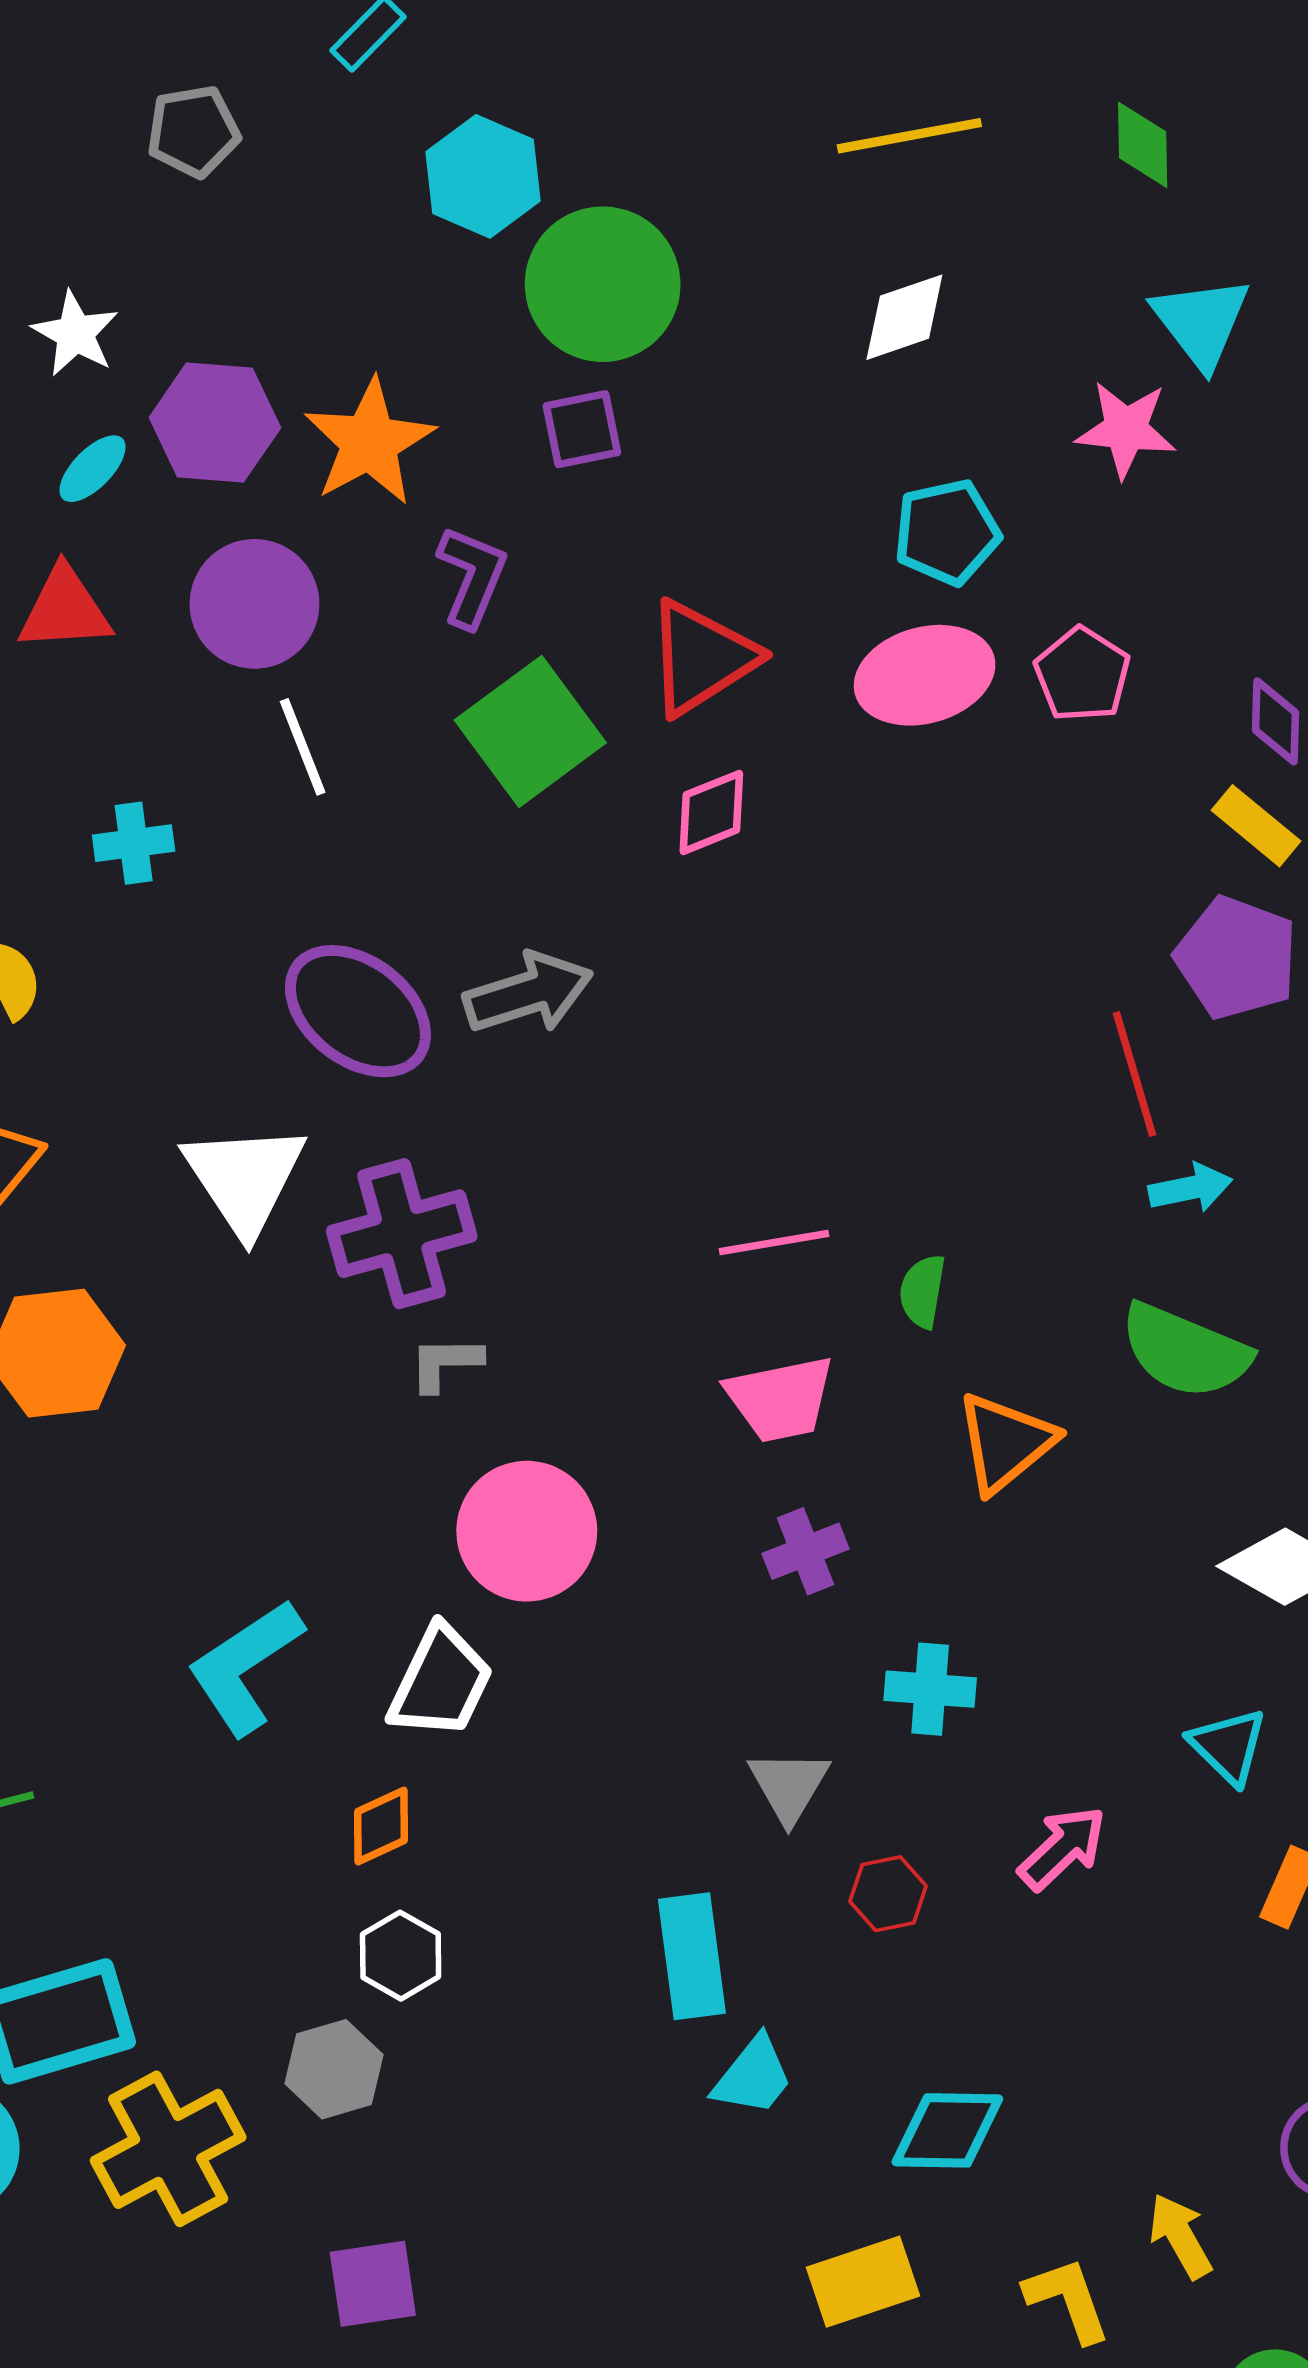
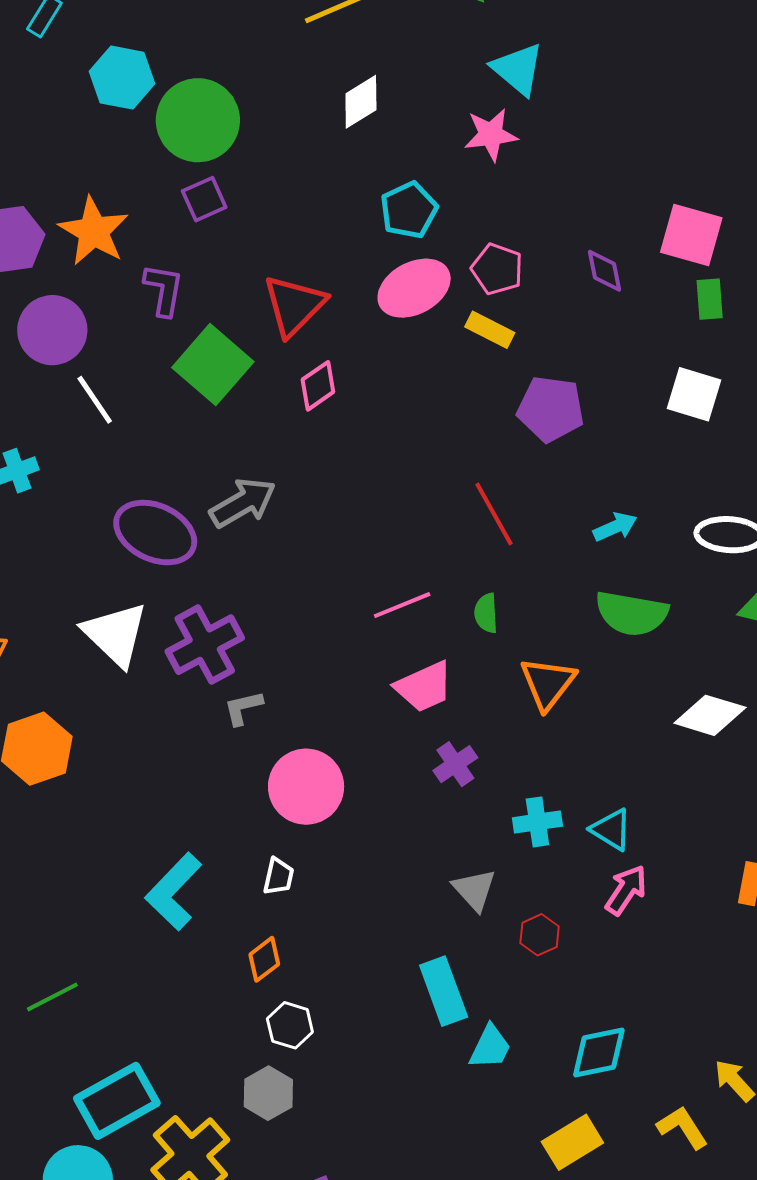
yellow rectangle: (1256, 826) -> (490, 330), moved
purple pentagon: (1236, 958) -> (551, 409), moved
red line: (1134, 1074) -> (494, 514), moved
white trapezoid: (441, 1682) -> (279, 876), size x0.6
cyan triangle: (1228, 1746) -> (611, 830), moved

